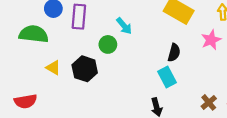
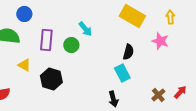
purple rectangle: (79, 17) -> (46, 40), moved
pink star: (211, 40) -> (160, 41), turned -30
black hexagon: (85, 69) -> (51, 79), moved

